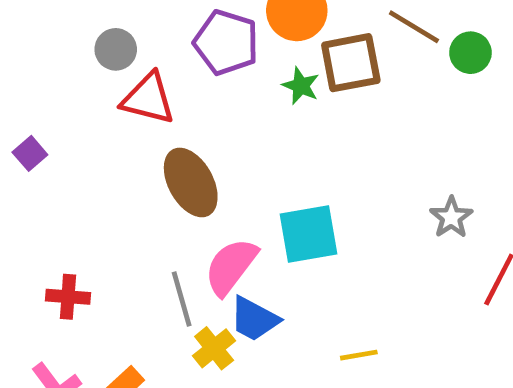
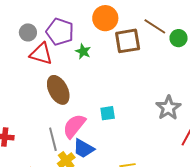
purple pentagon: (226, 42) -> (60, 32), moved
green star: (301, 86) -> (83, 51), moved
gray star: (451, 217) -> (168, 108), size x1.4
cyan square: (308, 234) -> (108, 113), size x0.6

